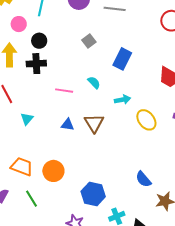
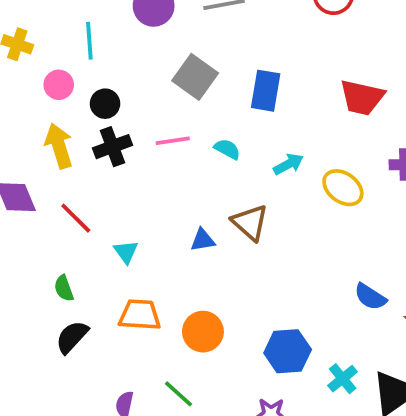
gray square: (89, 41) -> (195, 77), size x1.6
pink line: (64, 91) -> (173, 141), moved
orange trapezoid: (22, 167) -> (140, 315), moved

